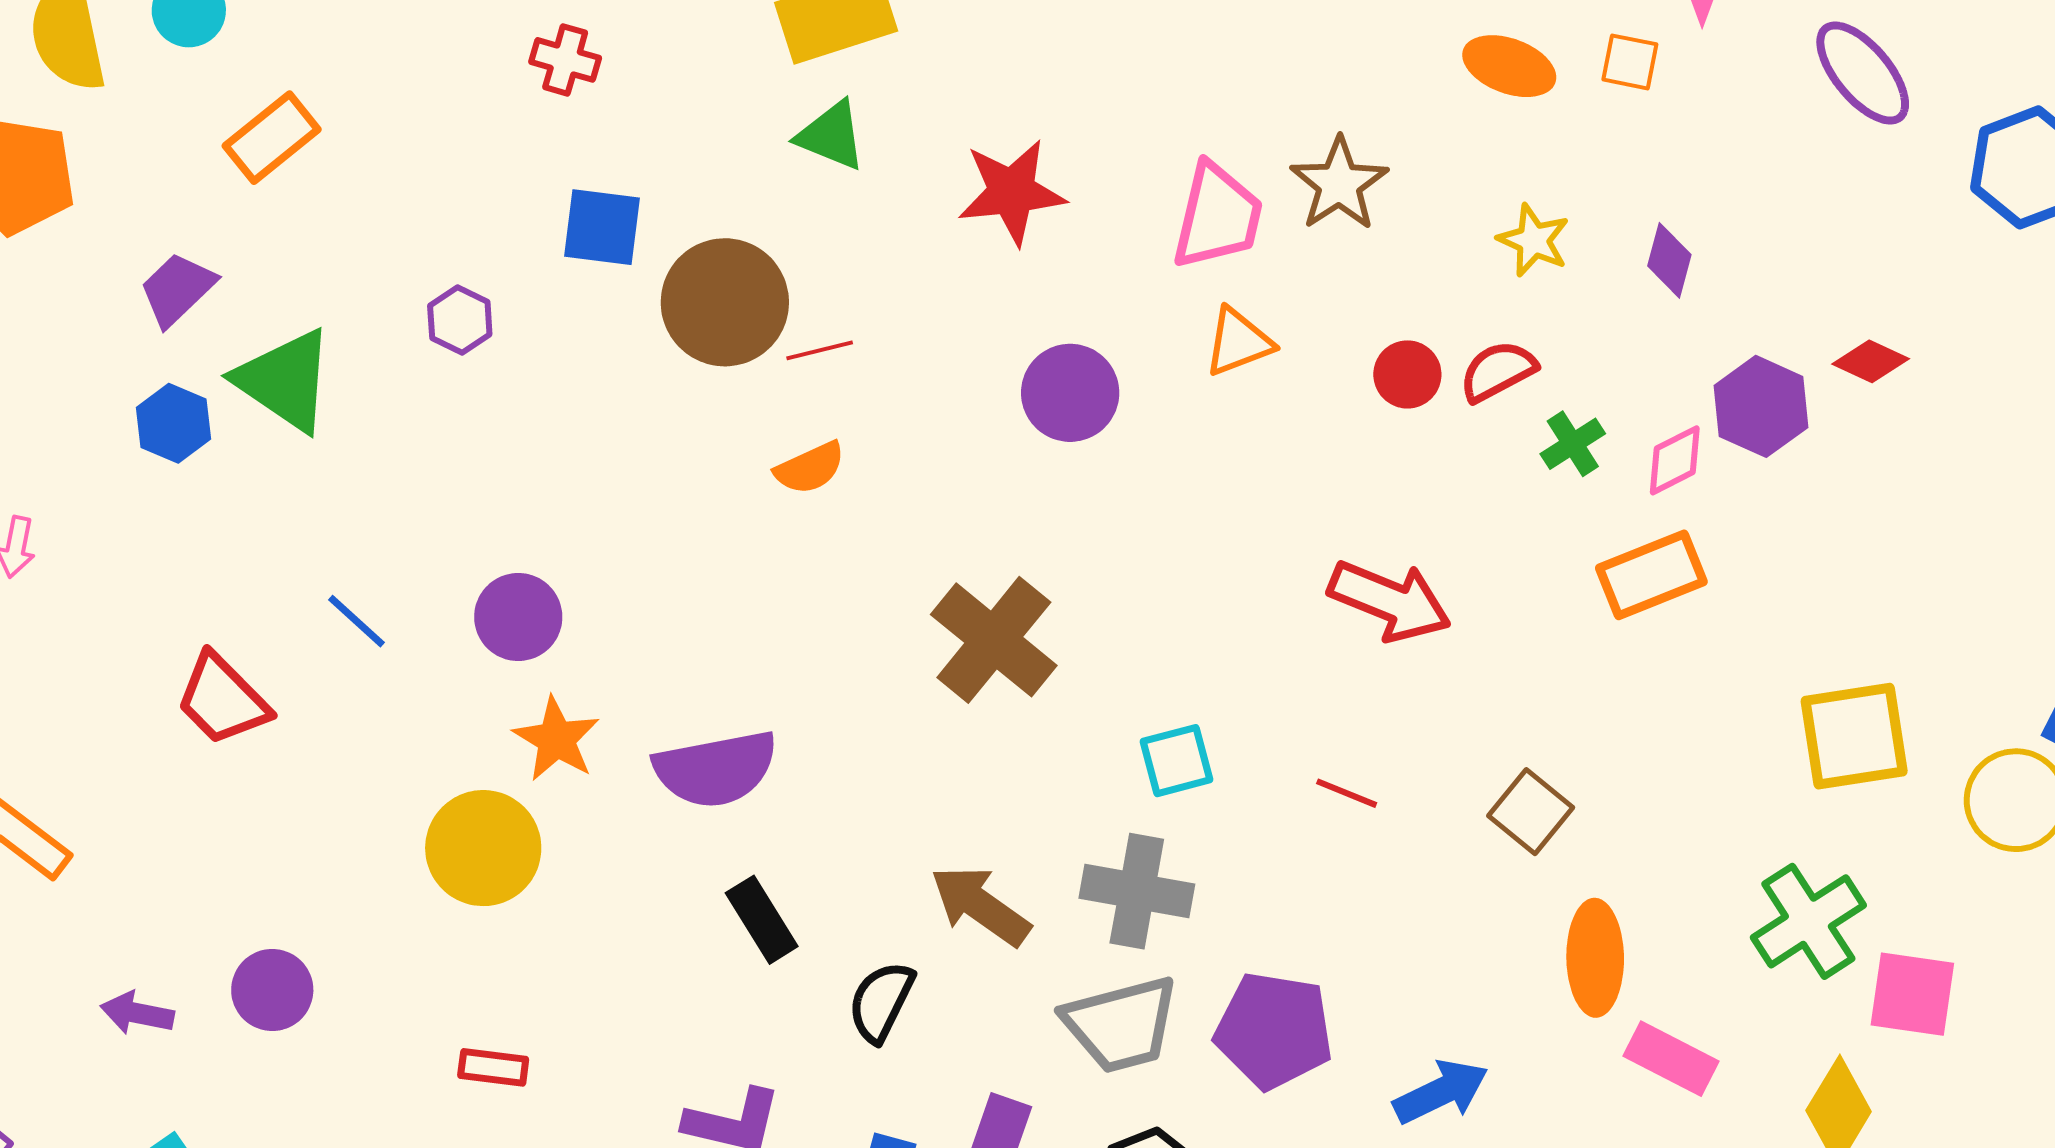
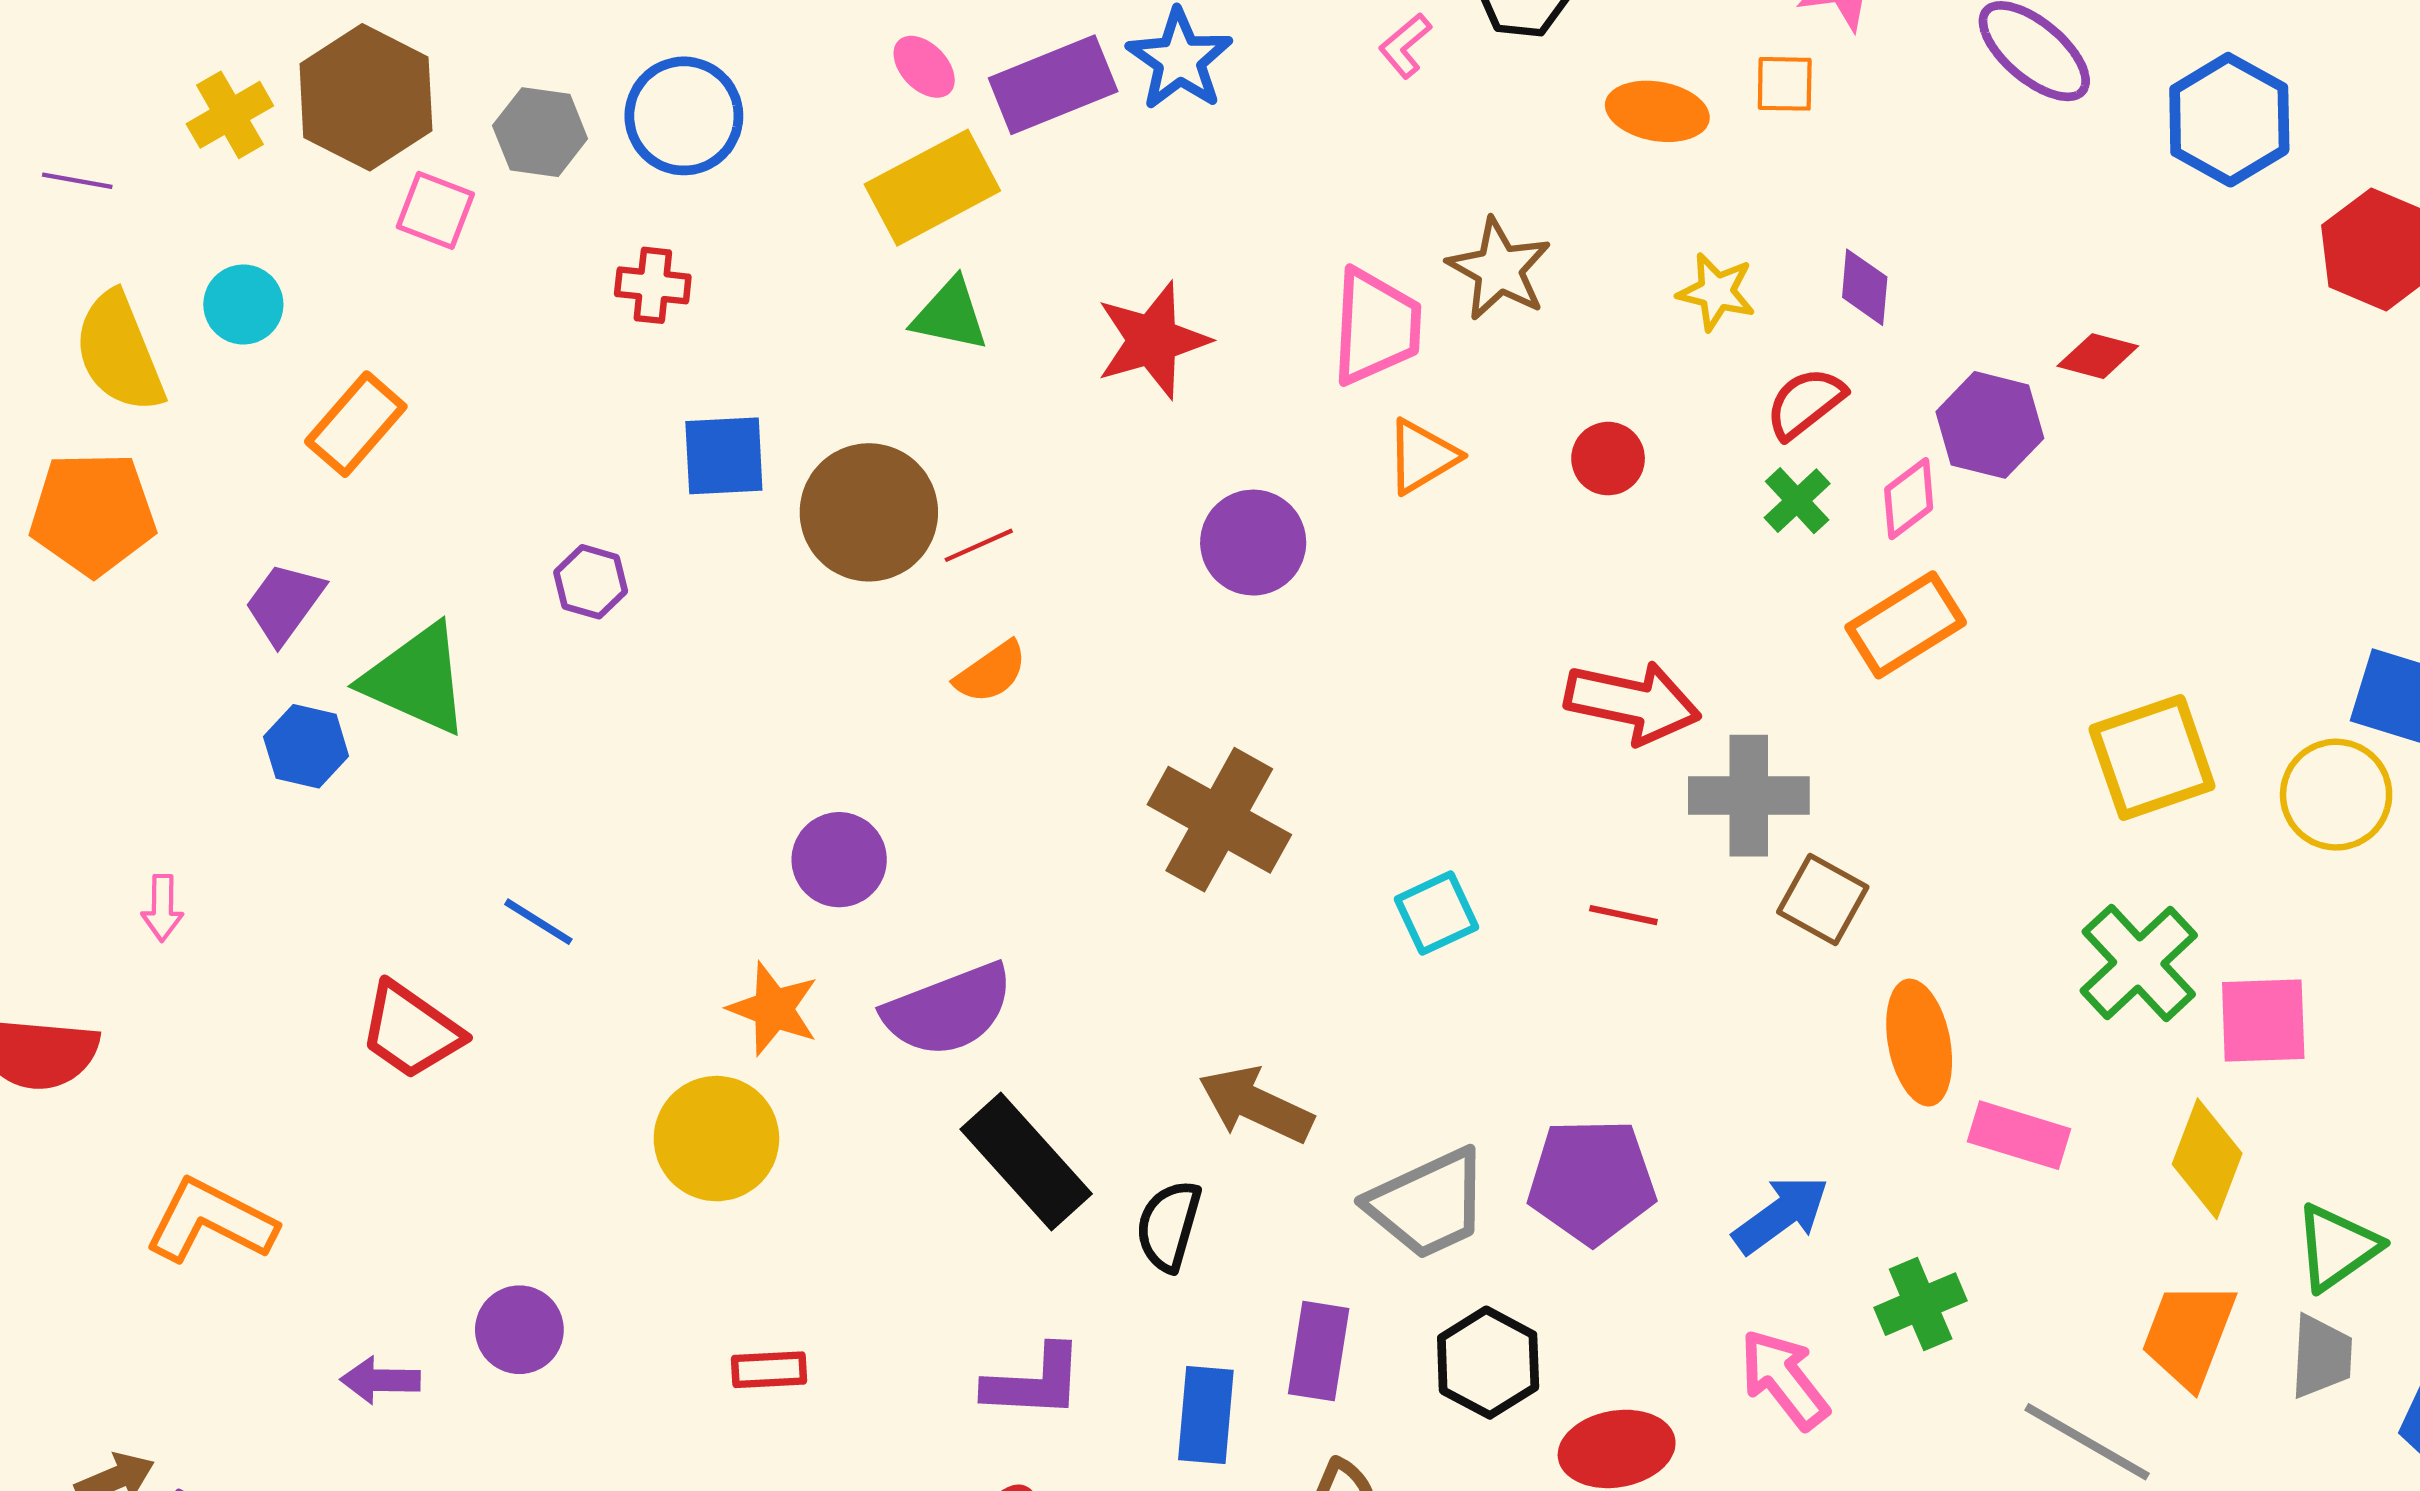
red semicircle: (1498, 371) -> (1805, 403), moved
purple circle: (518, 617) -> (839, 860), moved
gray cross: (1137, 891) -> (1749, 796), moved
black rectangle: (762, 920) -> (1026, 1161), size x1.5

